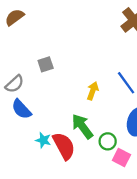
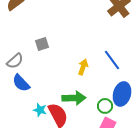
green arrow: (82, 126) -> (74, 98), turned 125
green circle: (108, 141) -> (105, 106), moved

